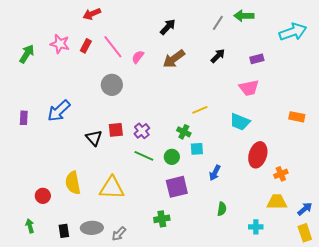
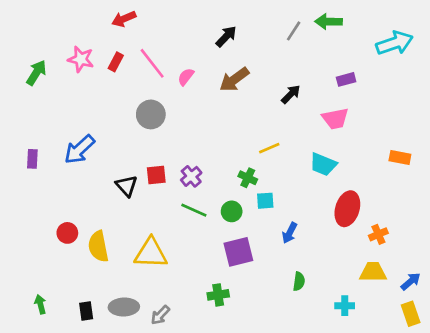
black arrow: (218, 56) -> (291, 94), moved
red circle: (43, 196) -> (67, 233), moved

